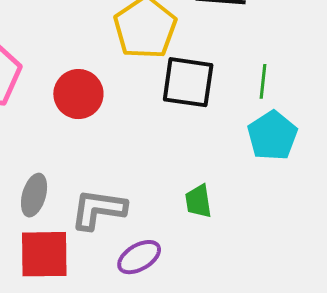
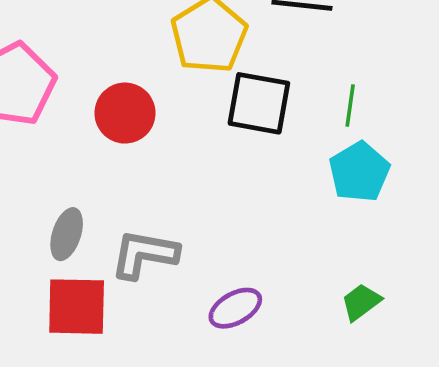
green trapezoid: (198, 201) -> (361, 302), moved, turned 60
purple ellipse: (139, 257) -> (235, 308), moved

